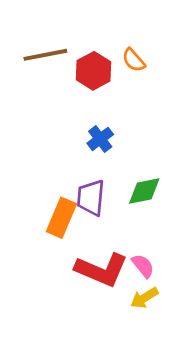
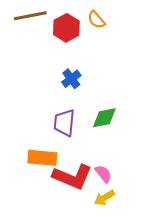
orange rectangle: (61, 218) -> (42, 158), moved, turned 72

